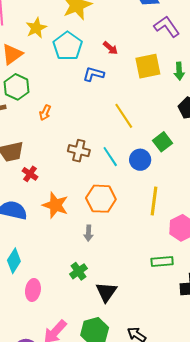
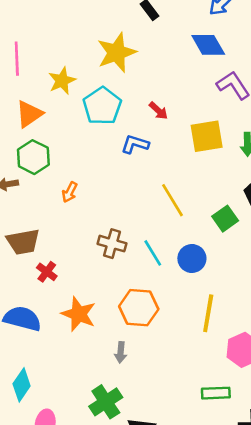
green square: (162, 142) -> (225, 219), moved
green cross: (79, 271) -> (106, 402), size x1.4

